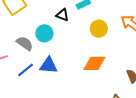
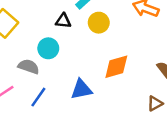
yellow circle: (99, 29) -> (99, 23), moved
blue triangle: (49, 65) -> (81, 89), moved

